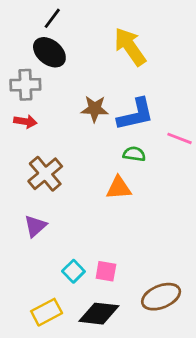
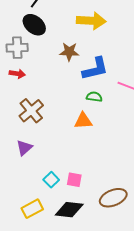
yellow arrow: (130, 47) -> (91, 21), turned 128
brown star: (95, 109) -> (69, 52), moved

